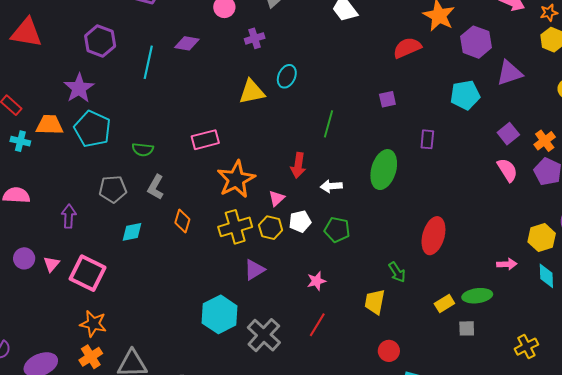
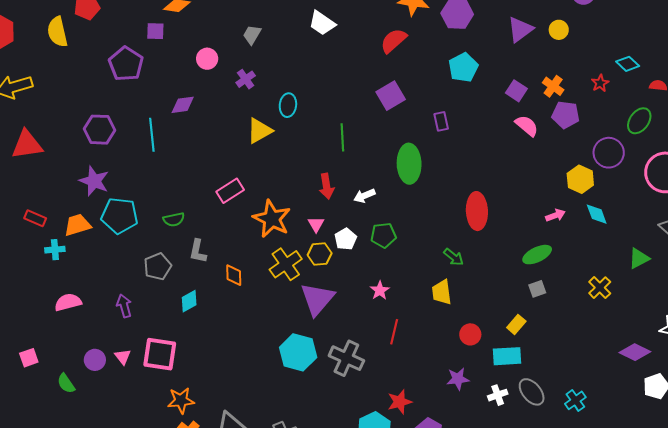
purple triangle: (509, 73) -> (520, 30), moved
purple square: (387, 99) -> (391, 96), size x1.6
purple triangle: (254, 270) -> (317, 299), size x1.6
yellow rectangle: (444, 303) -> (516, 324), moved

